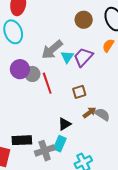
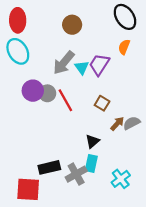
brown circle: (84, 20) -> (72, 25), moved
brown square: (79, 92) -> (102, 103), turned -32
gray semicircle: (102, 114) -> (132, 123), turned -49

